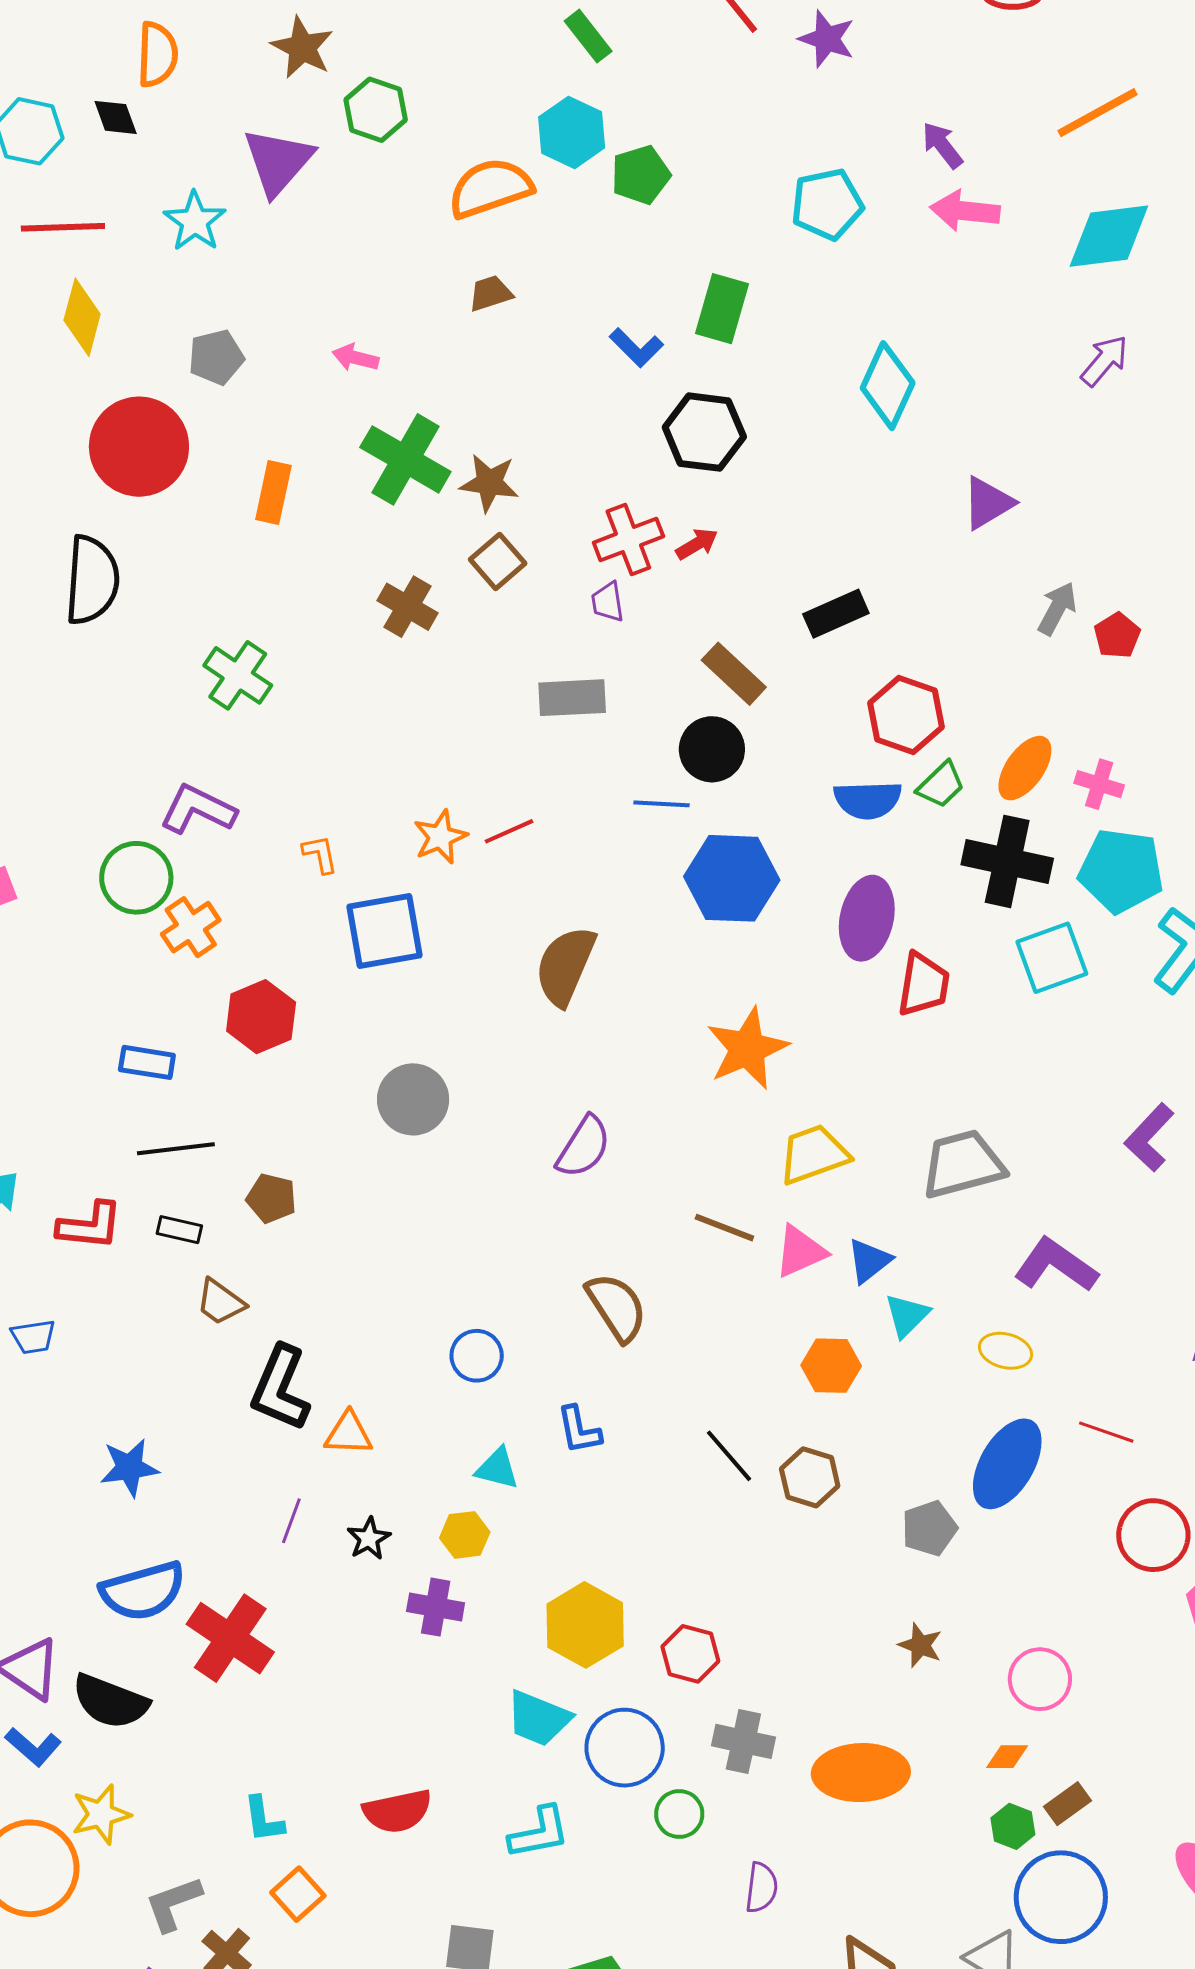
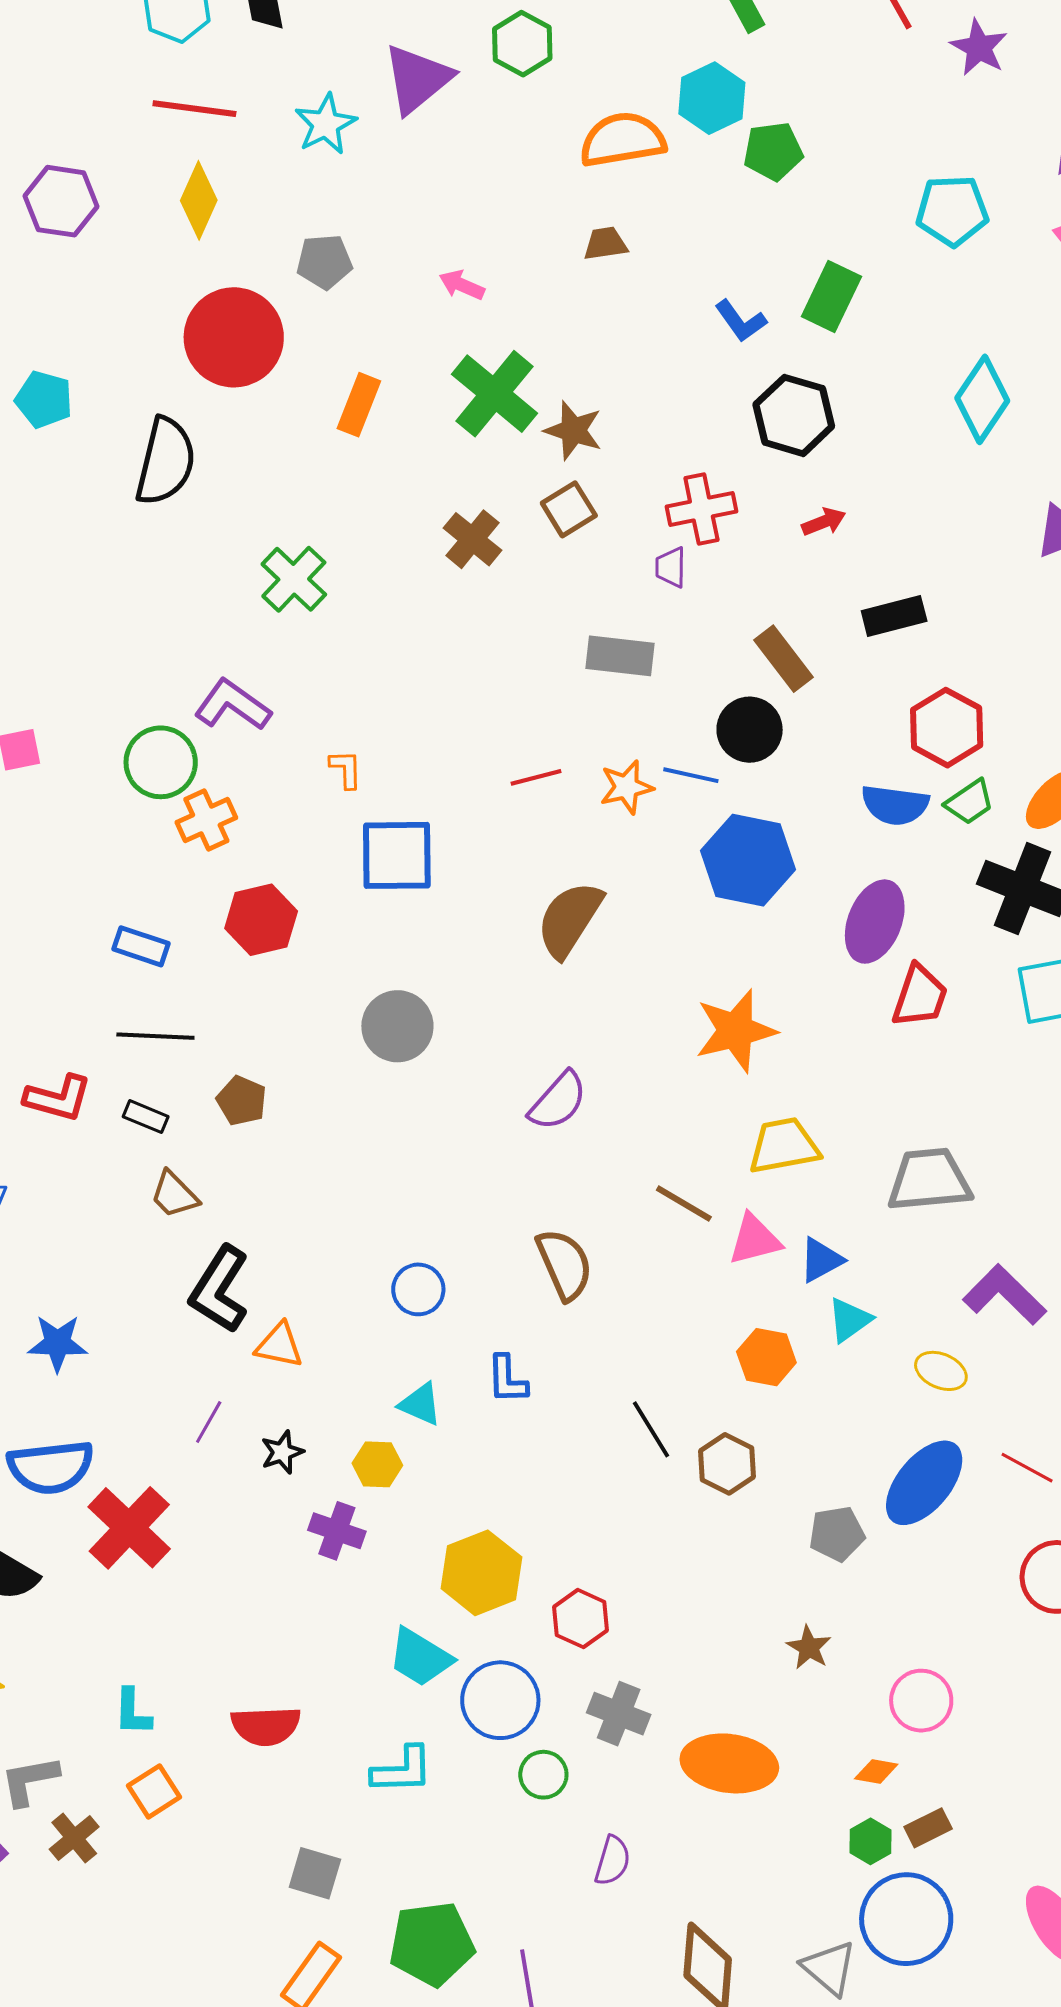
red arrow: (697, 544) -> (824, 522), moved
orange star: (440, 837) -> (626, 787), moved

